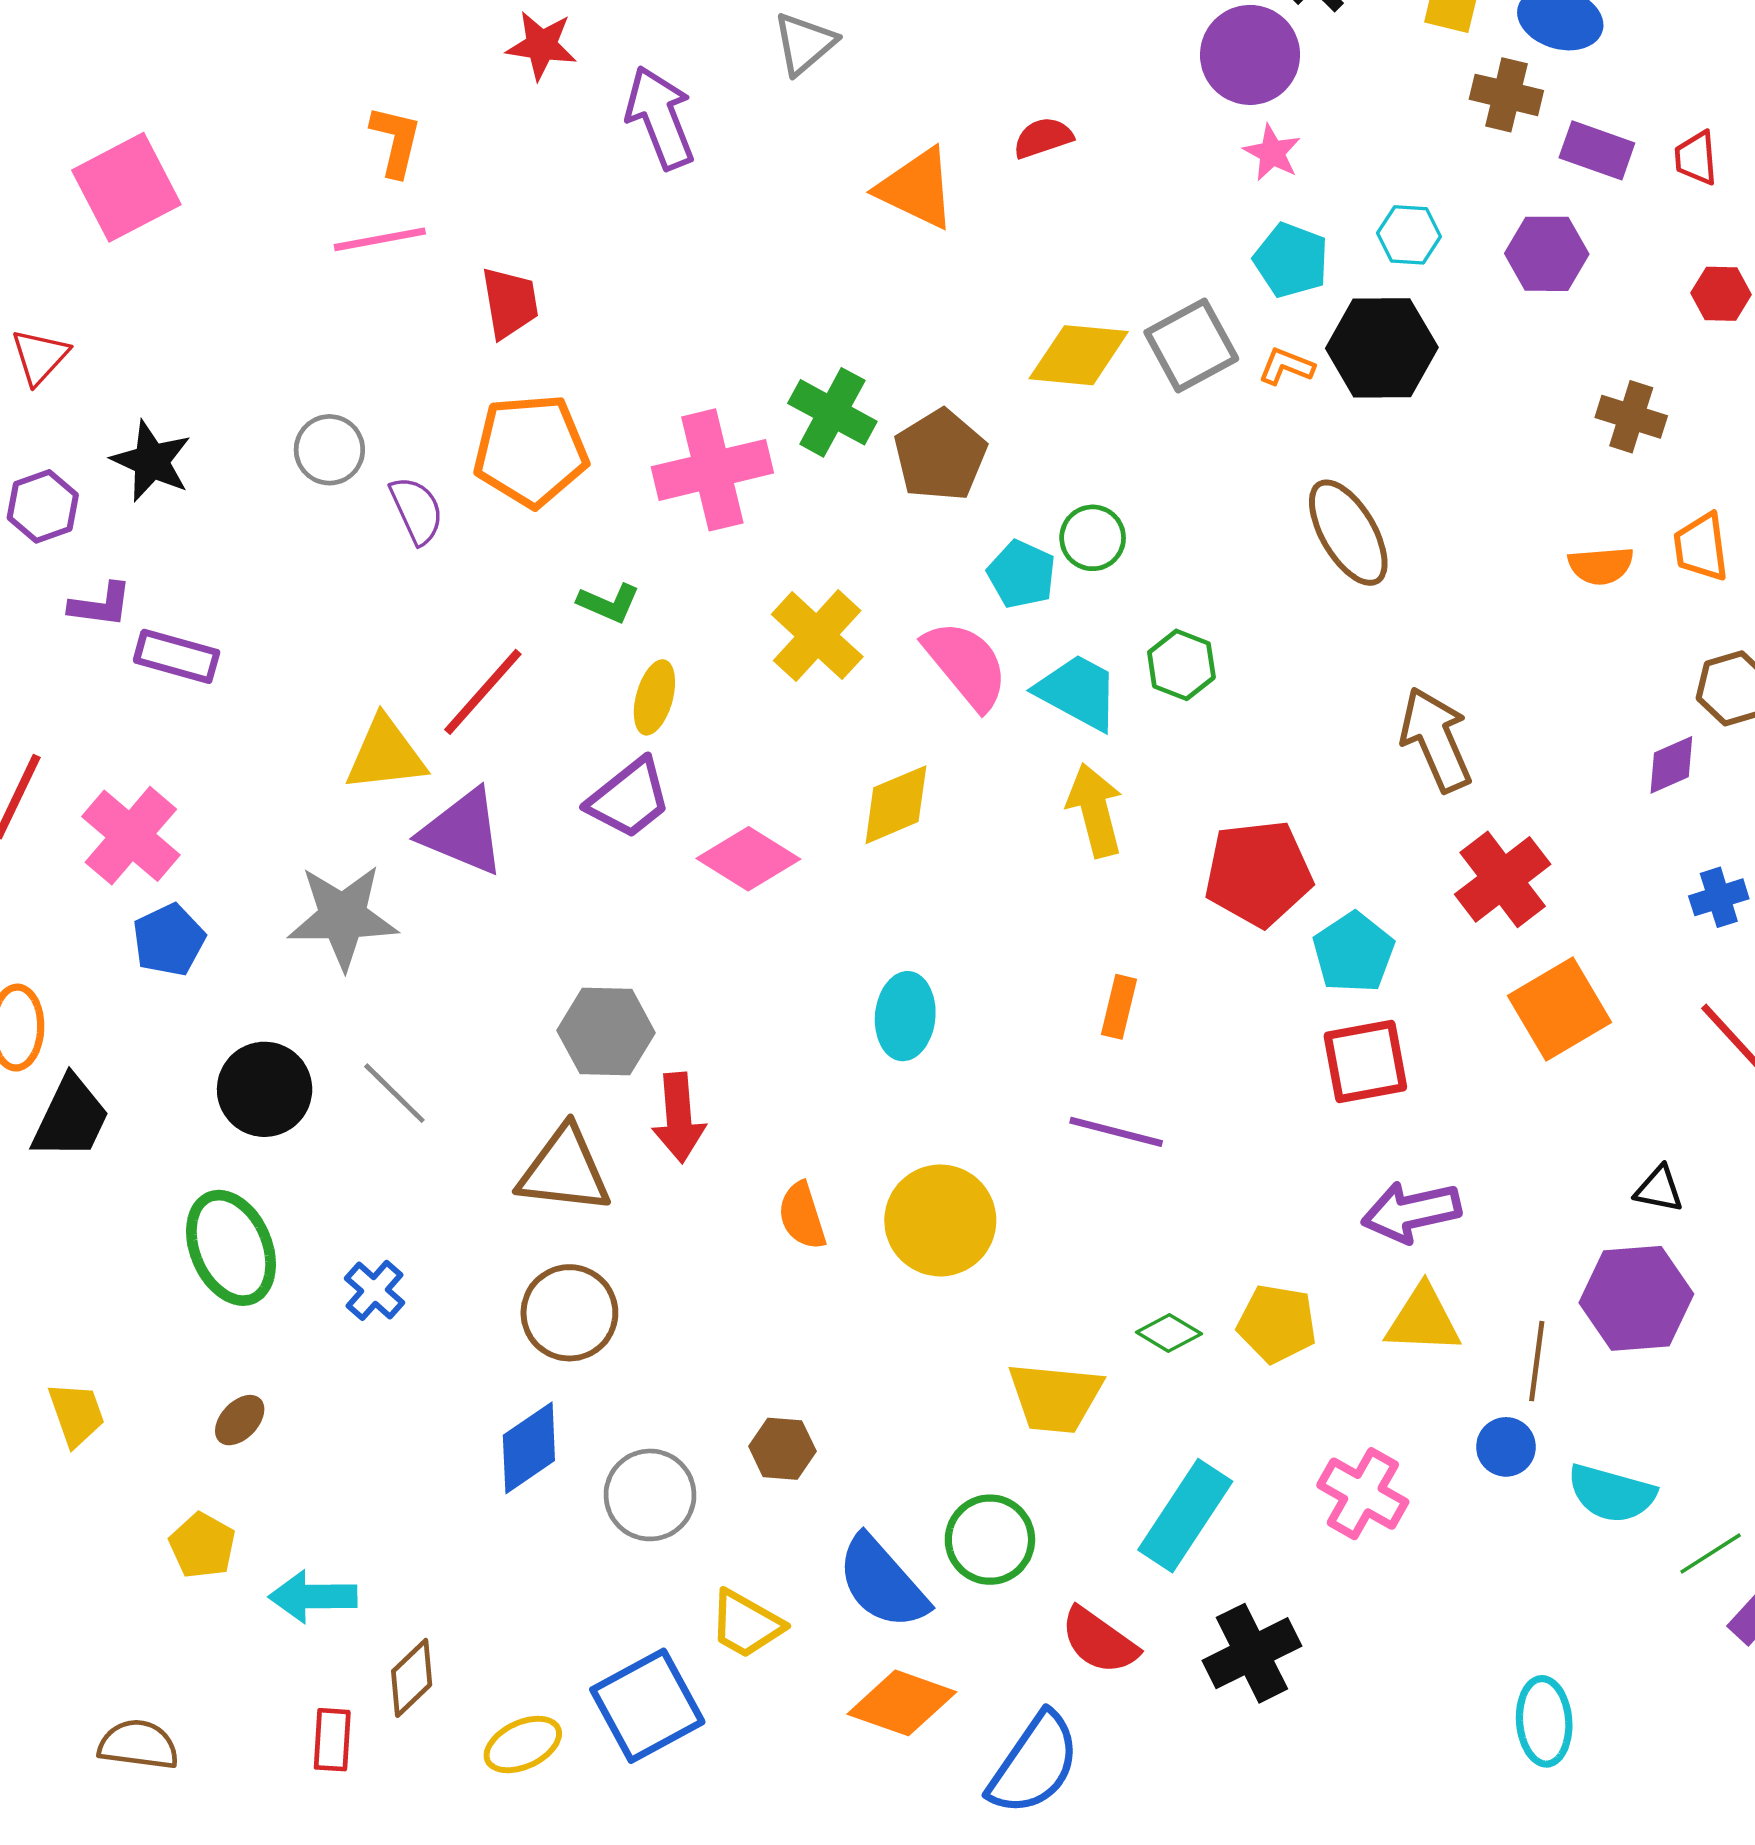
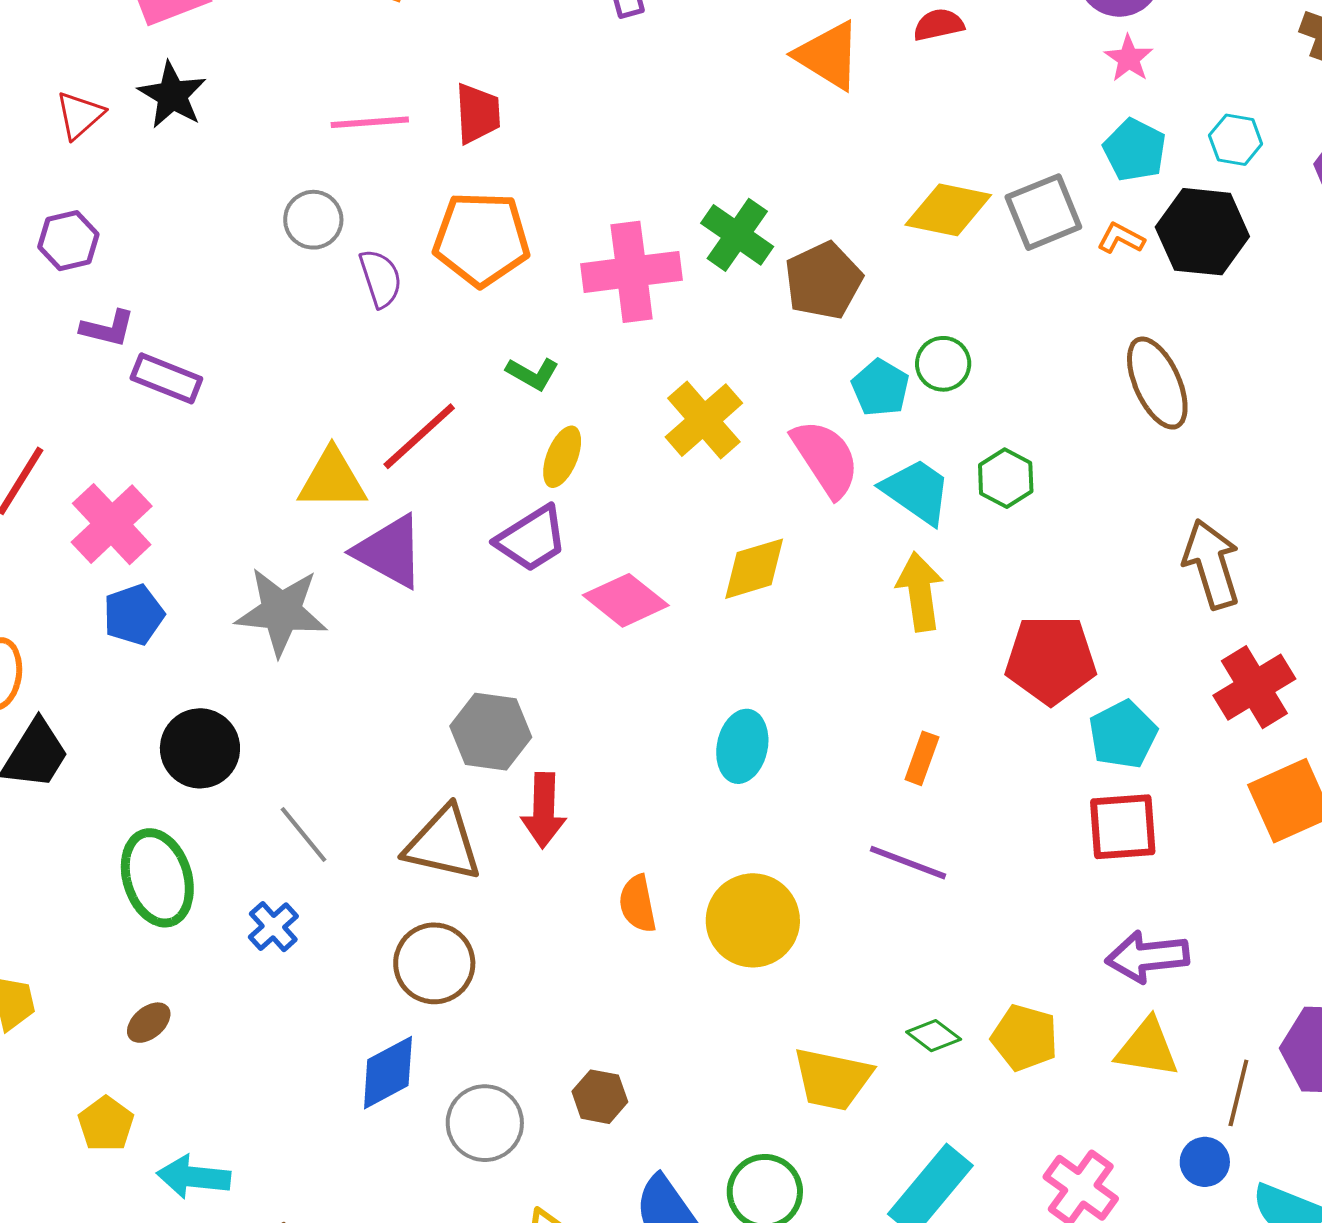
pink line: (380, 239) -> (370, 122), moved
black star: (151, 461) -> (172, 95), moved
gray line: (394, 1093) -> (304, 834), moved

